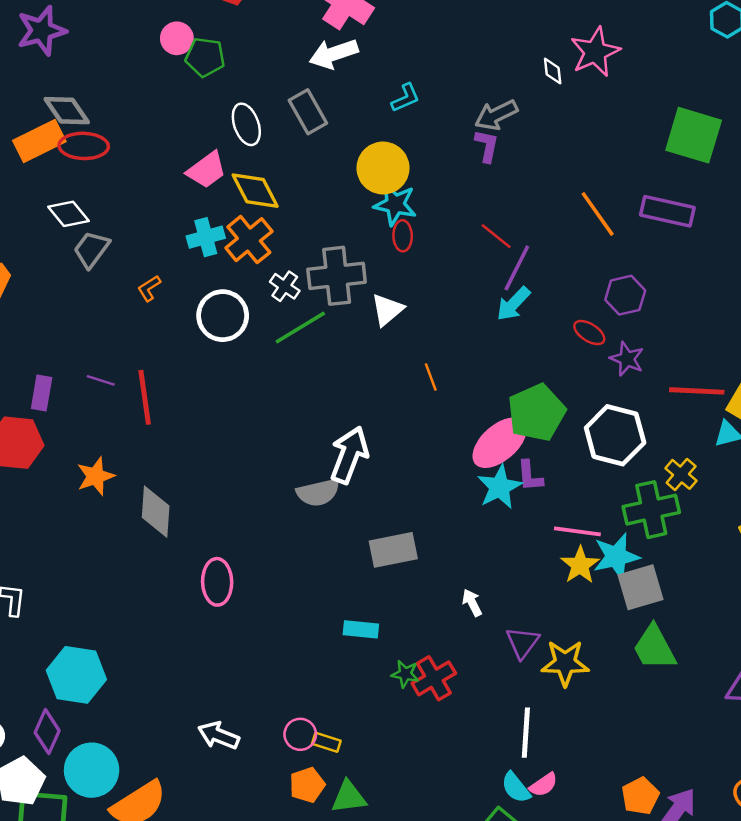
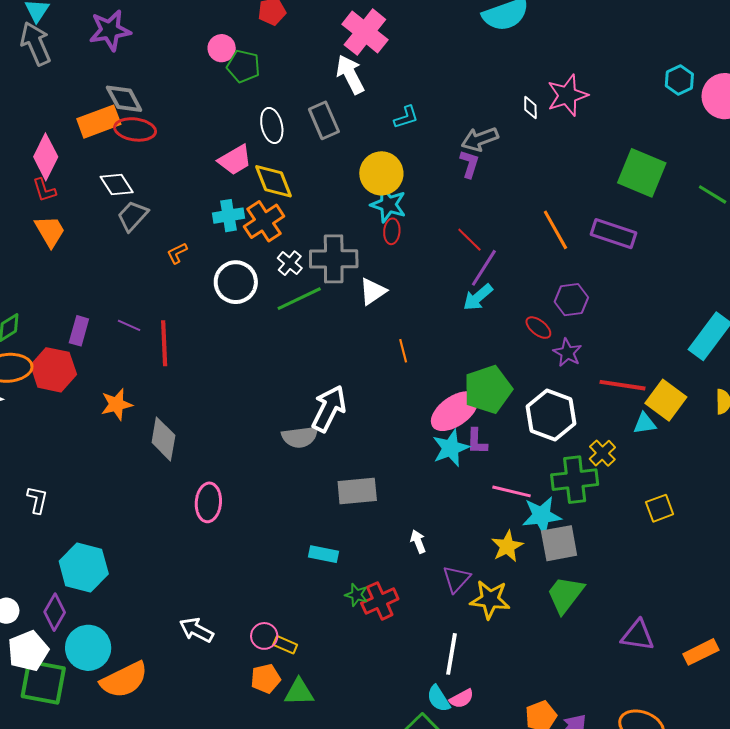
white arrow: (334, 54) -> (350, 74), turned 75
yellow star: (580, 565) -> (507, 546), moved
green trapezoid: (654, 648) -> (565, 594), turned 60

